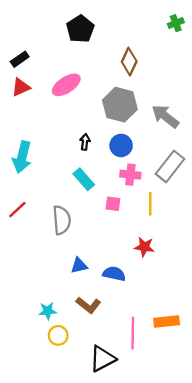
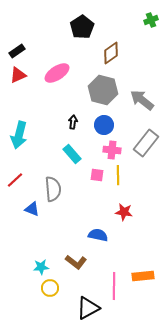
black pentagon: (80, 29) -> (82, 27), moved
brown diamond: (129, 62) -> (111, 53), turned 30
yellow line: (150, 204) -> (118, 175), moved
blue triangle: (79, 266) -> (32, 209), moved, turned 35

